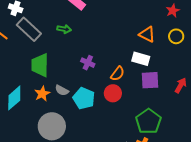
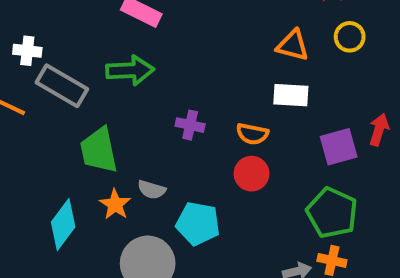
green arrow: (64, 29) -> (130, 70), size x1.6
orange semicircle: (118, 74) -> (252, 134), turned 77
purple square: (150, 80) -> (339, 147), moved
cyan pentagon: (84, 98) -> (198, 224), moved

